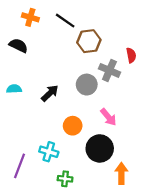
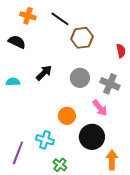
gray cross: (109, 70) -> (110, 84), moved
black arrow: (50, 93) -> (44, 73), moved
green cross: (65, 179) -> (60, 165), turned 32

